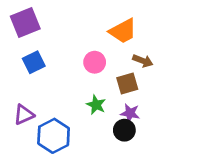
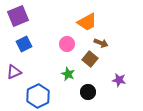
brown square: (127, 83) -> (90, 59), turned -35
purple star: (130, 113) -> (119, 80), moved
purple triangle: (24, 115) -> (14, 72), moved

